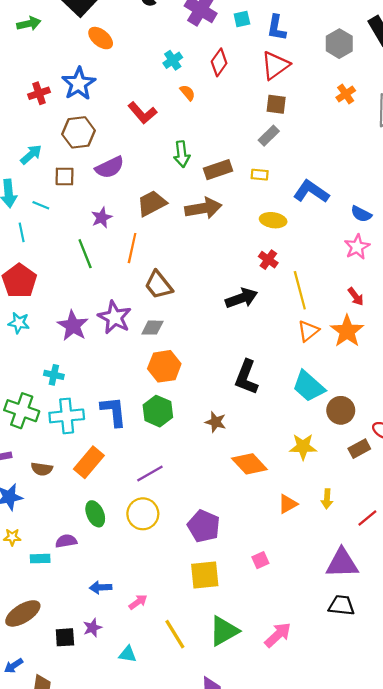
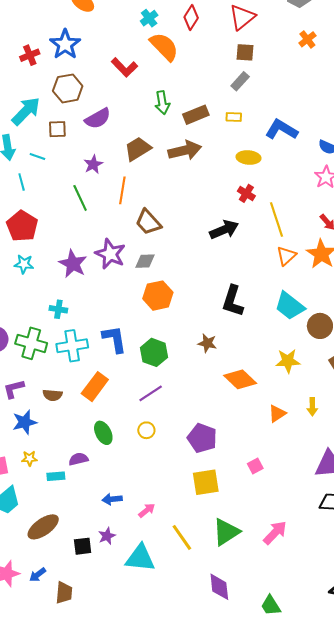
orange semicircle: (187, 93) -> (164, 47), size x2.0
cyan arrow: (31, 155) -> (26, 111), size x1.5
green hexagon: (158, 411) -> (154, 352), moved
yellow circle: (143, 514) -> (146, 430), size x0.6
cyan triangle: (128, 654) -> (140, 558), size x1.8

